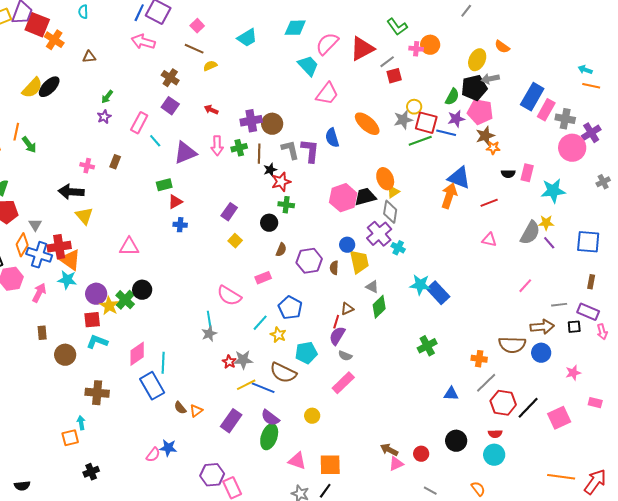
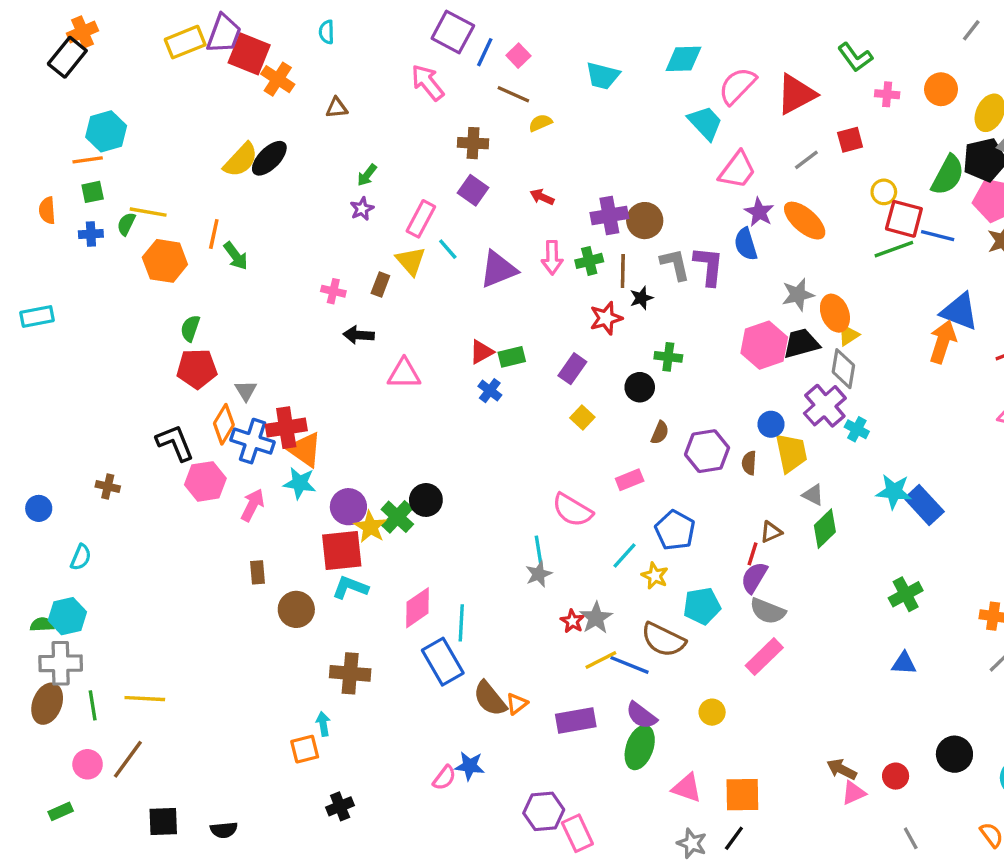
blue line: (139, 13) -> (485, 52), moved
cyan trapezoid: (247, 38) -> (603, 76), turned 45
pink arrow: (143, 42) -> (428, 82), turned 35
orange circle: (430, 45) -> (941, 89), moved
gray line: (387, 62) -> (806, 160), moved
brown cross: (170, 78) -> (473, 143), turned -30
green semicircle: (452, 97) -> (948, 175), size x1.4
purple star: (456, 119) -> (759, 212), moved, turned -30
gray star: (403, 120) -> (798, 295), moved
red star: (281, 182) -> (606, 318), moved
green rectangle: (164, 185) -> (512, 357), moved
black arrow: (71, 192) -> (359, 335), moved, size x0.7
yellow triangle: (84, 216) -> (411, 261), moved
blue cross: (180, 225) -> (490, 391), turned 32
pink triangle: (129, 247) -> (404, 374), moved
red square: (92, 320) -> (342, 550), size x1.5
gray semicircle: (345, 356) -> (768, 611), size x1.5
gray star: (243, 360) -> (596, 618), turned -30
blue triangle: (451, 394) -> (904, 663), moved
brown semicircle: (180, 408) -> (490, 699), size x1.6
purple rectangle: (231, 421) -> (576, 721), turned 45
gray line: (430, 491) -> (911, 838), turned 32

